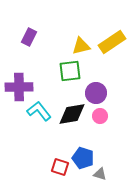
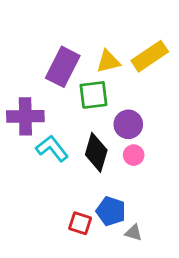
purple rectangle: (29, 37) -> (63, 67), moved, size x1.6
black diamond: (72, 114) -> (96, 152), turned -64

